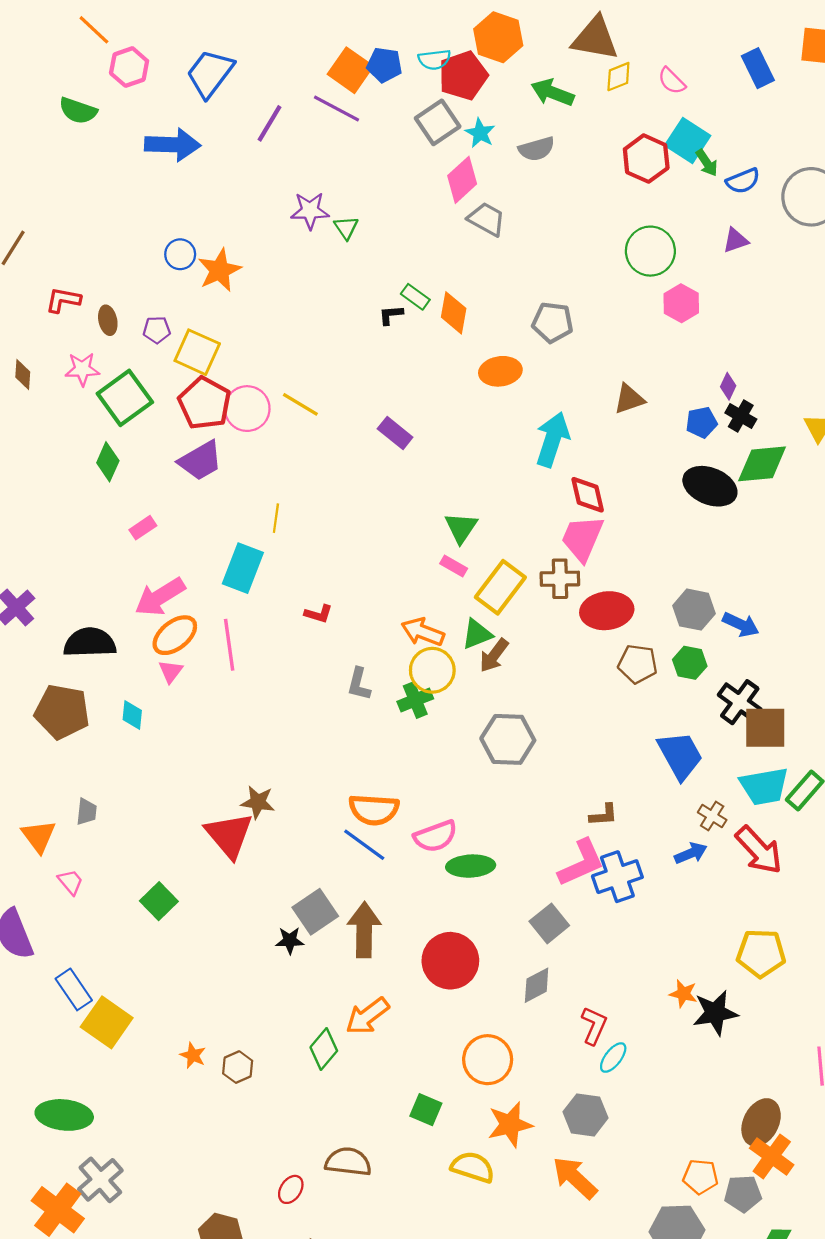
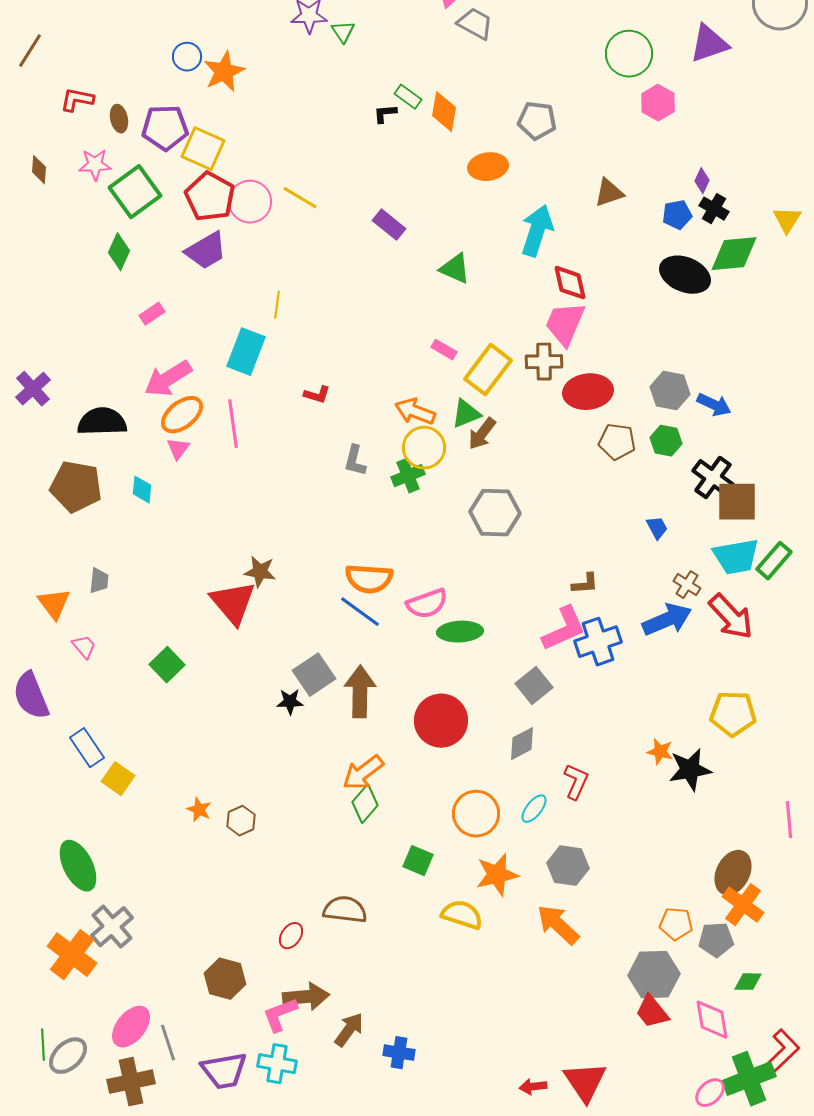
purple triangle: (736, 240) -> (709, 44), size x1.6
purple pentagon: (157, 330) -> (165, 128), size x1.8
green triangle: (461, 528) -> (455, 269), moved, turned -40
blue trapezoid: (680, 755) -> (657, 528), size x0.5
blue arrow: (691, 853) -> (667, 620), size x1.6
yellow square: (107, 1022) -> (118, 779), size x0.7
green diamond: (324, 1049) -> (365, 804), moved
cyan ellipse: (613, 1058) -> (534, 809), moved
green ellipse: (64, 1115) -> (78, 866), turned 57

